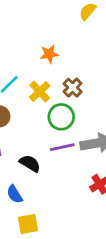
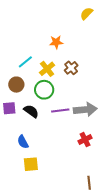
green circle: (61, 117) -> (44, 90), moved
black semicircle: (30, 163) -> (31, 111), moved

